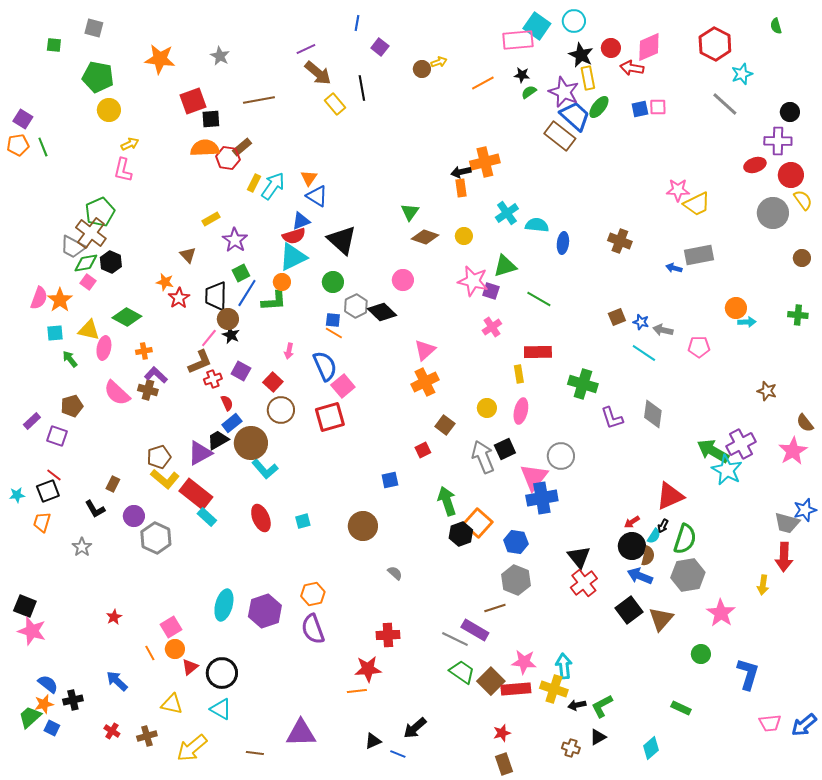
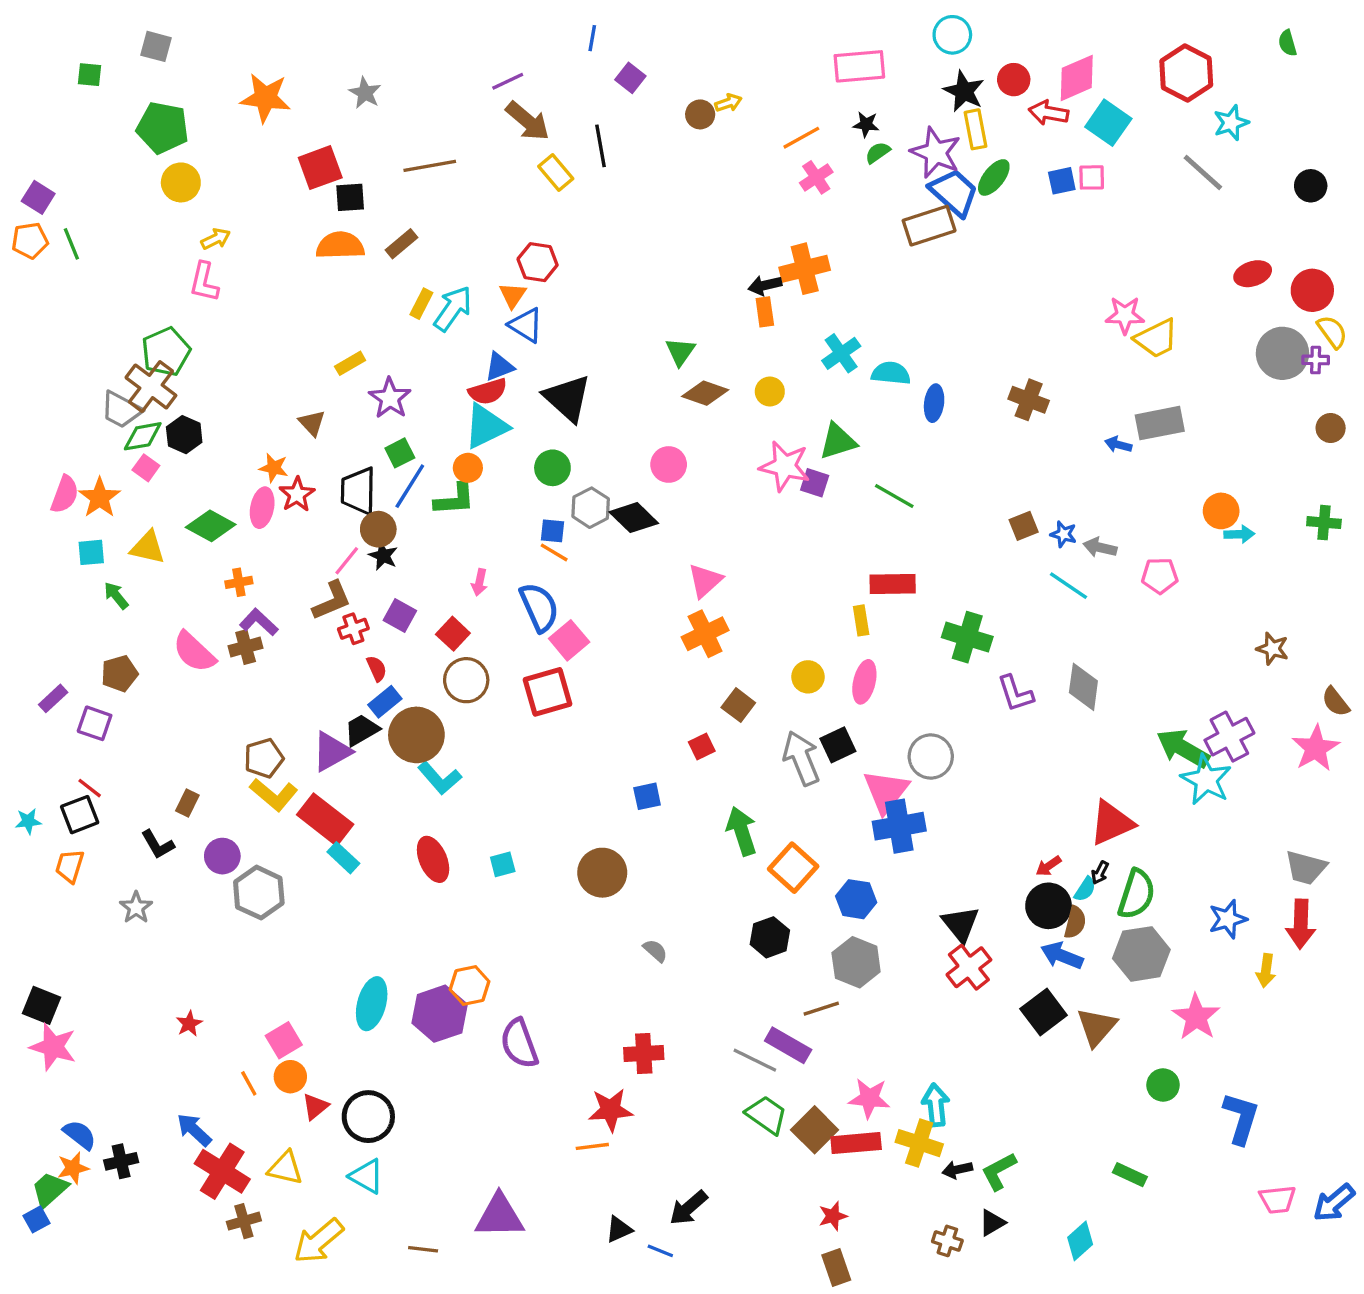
cyan square: (537, 26) -> (1108, 123), moved
brown rectangle: (560, 136) -> (929, 226), turned -56
purple cross: (778, 141) -> (1316, 360), moved, size x0.6
red hexagon: (228, 158) -> (538, 262), moved
pink cross: (492, 327) -> (816, 177), moved
pink ellipse: (104, 348) -> (262, 508), moved
brown cross: (148, 390) -> (246, 647), turned -30
blue star: (805, 510) -> (1228, 919), moved
black hexagon: (461, 534) -> (770, 937), moved
orange hexagon: (313, 594) -> (470, 985), moved
blue square: (52, 728) -> (36, 1219), moved, turned 35
red cross: (112, 731) -> (222, 1171), moved, size x2.0

